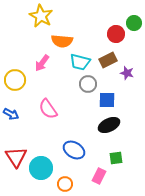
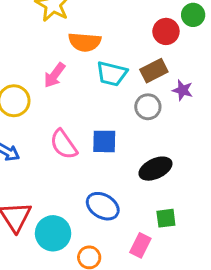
gray circle: (88, 84) -> (148, 107), moved
blue square: (107, 100) -> (104, 141), moved

